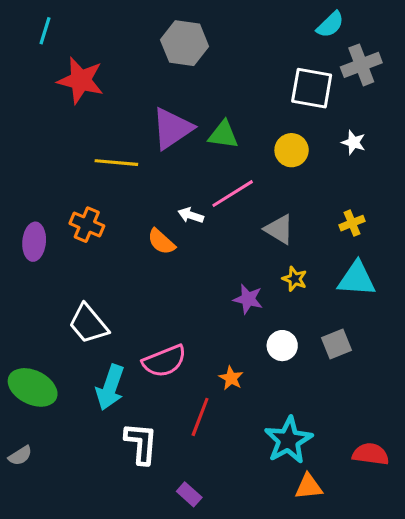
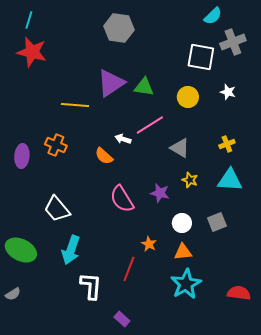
red star: (81, 80) -> (32, 52), moved
pink semicircle: (164, 361) -> (122, 199), moved, turned 80
orange triangle: (309, 487) -> (183, 252), moved

